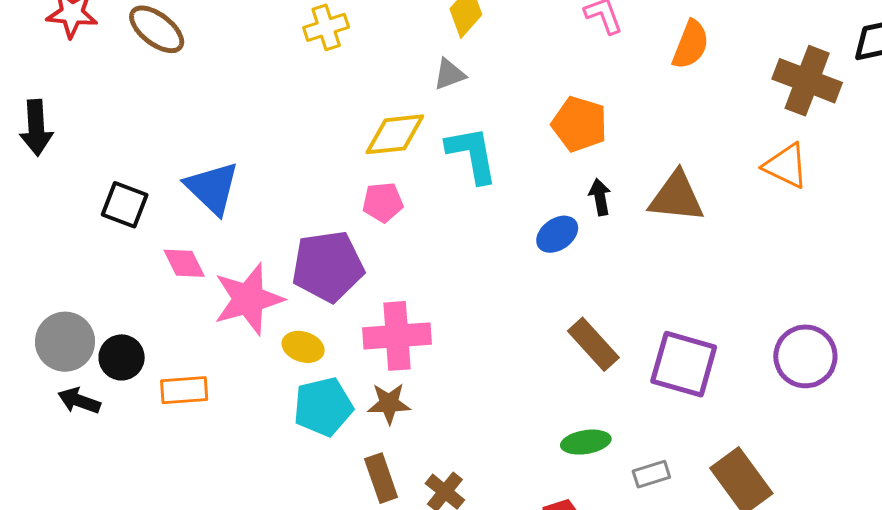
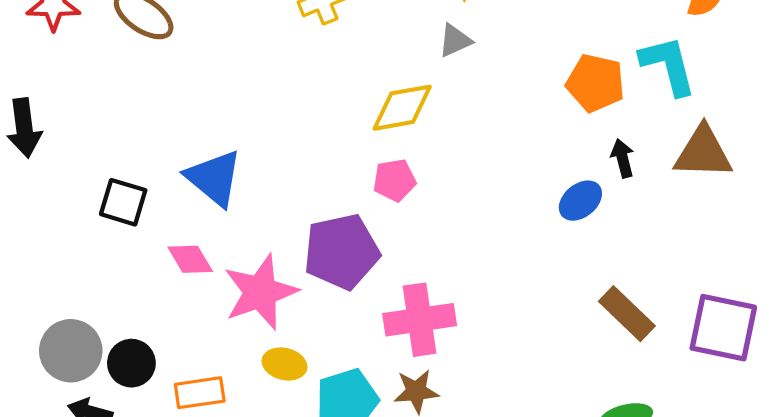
cyan L-shape: (472, 155) -> (668, 65), moved
yellow ellipse: (303, 347) -> (284, 364), moved

